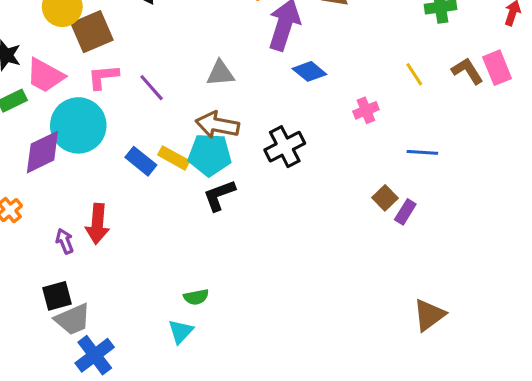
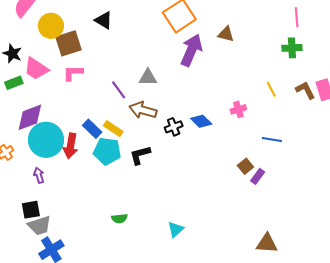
blue diamond: (309, 71) -> (201, 121), moved
purple line: (152, 88) -> (119, 90), moved
cyan circle: (78, 125) -> (46, 140), moved
black cross: (285, 147) -> (174, 127), moved, size x0.7
cyan pentagon: (210, 155) -> (107, 151), moved
red arrow: (97, 224) -> (71, 146), moved
brown triangle: (429, 315) -> (267, 243), turned 35
cyan triangle: (181, 331) -> (176, 229), moved

